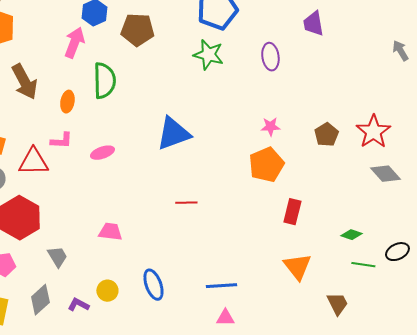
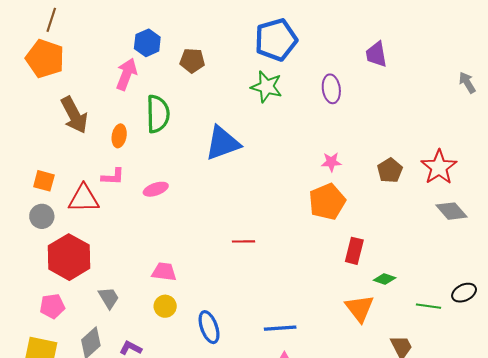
brown pentagon: (137, 30) -> (192, 61), size x0.7
blue triangle: (173, 134) -> (223, 143), moved
green diamond: (351, 235) -> (385, 279), moved
yellow circle: (107, 291) -> (165, 306), moved

